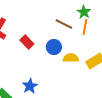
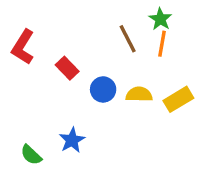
brown line: (64, 24) -> (128, 39), turned 36
blue circle: (54, 47) -> (103, 89), moved

